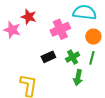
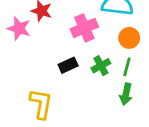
green arrow: (78, 78) -> (126, 94), moved

